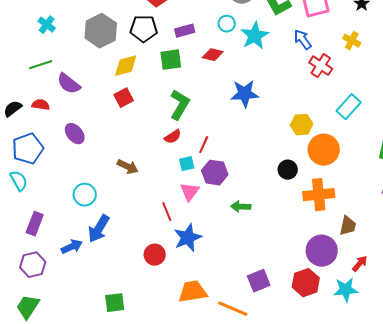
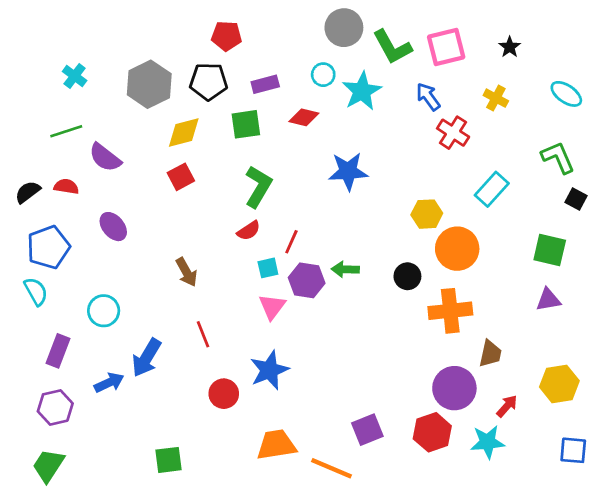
brown arrow: (128, 167) -> (186, 272), turned 35
cyan circle: (85, 195) -> (104, 311), moved
green arrow: (241, 207) -> (345, 269), moved
red line: (167, 212) -> (203, 334), moved

